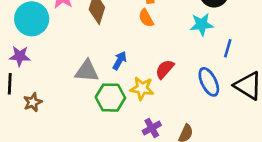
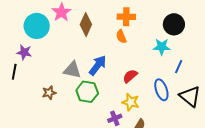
blue arrow: (120, 60) -> (98, 65), size x1.5
yellow star: (142, 88) -> (131, 102), moved
brown star: (33, 102) -> (49, 93), moved

